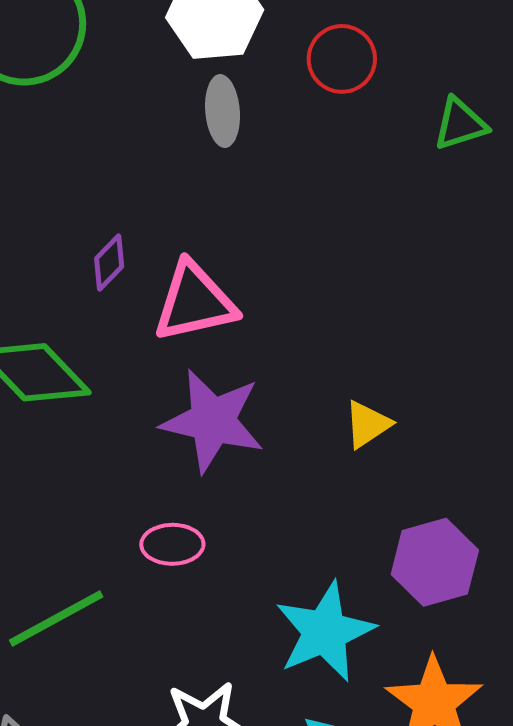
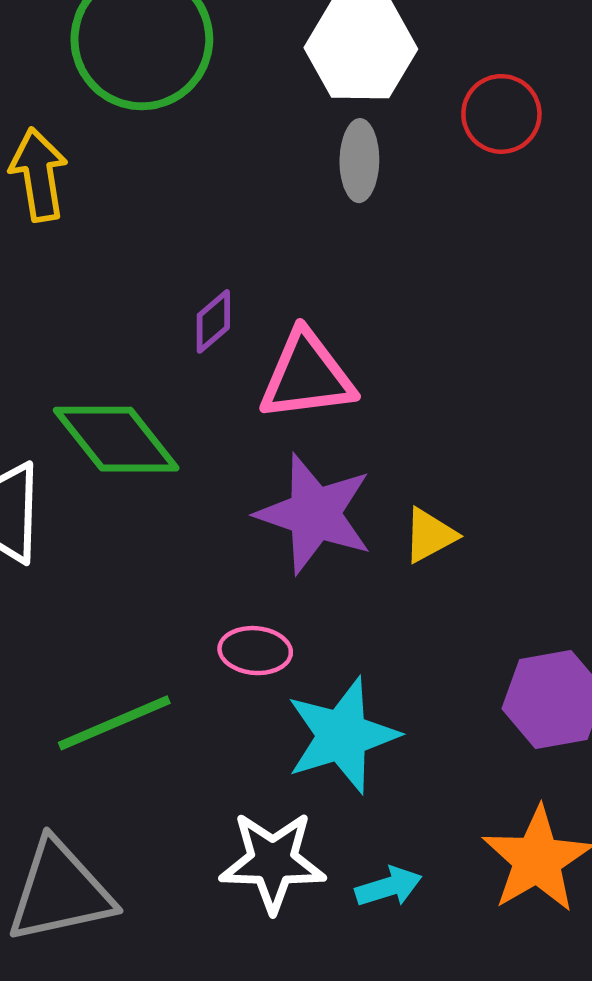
yellow triangle: (368, 424) -> (430, 535), moved
cyan star: (325, 632) -> (342, 735), moved

